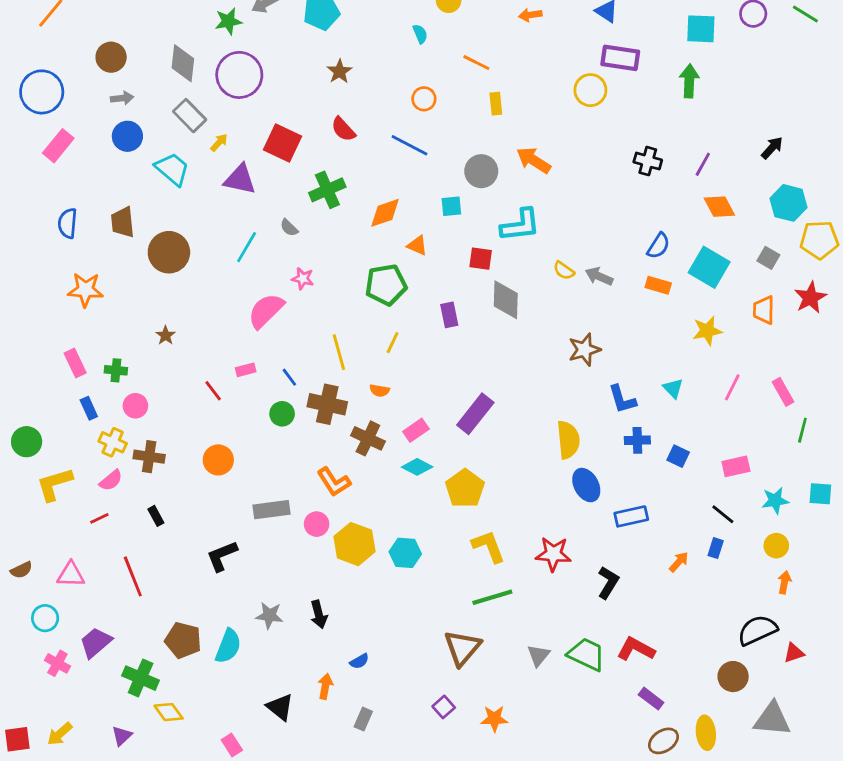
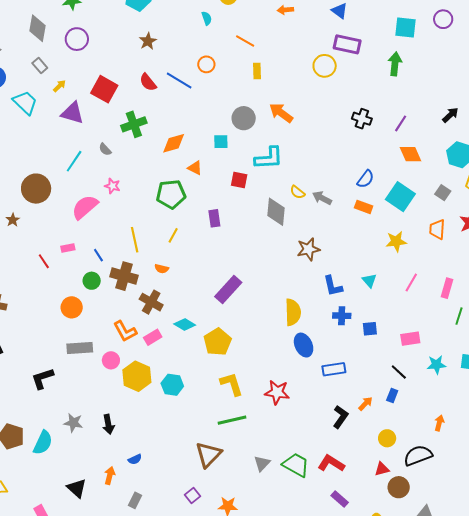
purple circle: (239, 75) -> (77, 39), size x0.7
gray rectangle: (190, 116) -> (40, 65), size x0.7
blue line: (409, 145) -> (179, 80), moved
brown circle: (169, 252) -> (36, 189), moved
gray diamond: (506, 300) -> (276, 212), moved
pink rectangle: (783, 392) -> (447, 288), turned 42
pink rectangle: (416, 430) -> (153, 337), moved
blue square: (678, 456) -> (370, 329), turned -35
orange circle: (218, 460) -> (72, 307), moved
yellow circle: (776, 546) -> (387, 438), moved
black L-shape: (608, 583) -> (340, 417), moved
red triangle: (794, 653) -> (382, 469), moved

